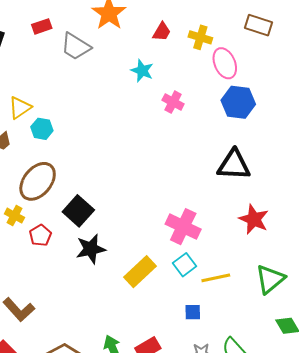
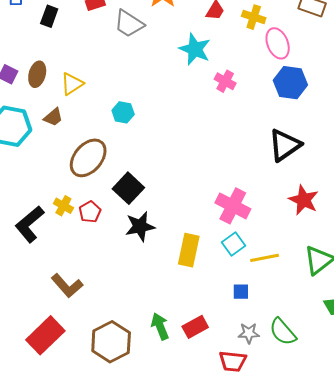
cyan star: (142, 71) -> (195, 49), size x1.4
cyan hexagon: (42, 129) -> (123, 112), moved
black triangle: (234, 165) -> (285, 145), turned -39
yellow cross: (14, 216) -> (63, 206), moved
yellow rectangle: (140, 272) -> (189, 250), turned -36

